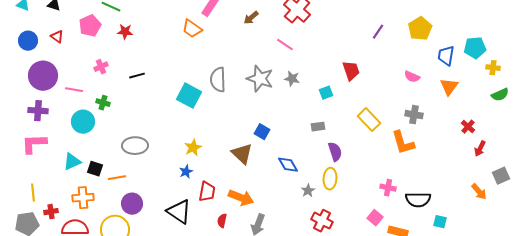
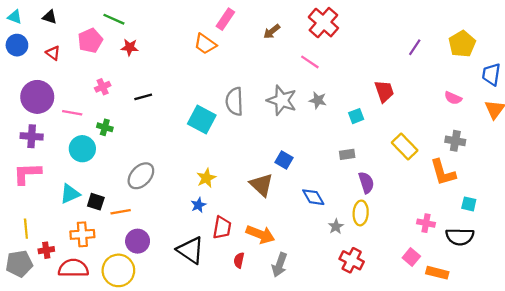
blue circle: (28, 41) -> (17, 45), moved
gray ellipse: (135, 146) -> (141, 176), turned -45
cyan square: (440, 222) -> (469, 204), moved

